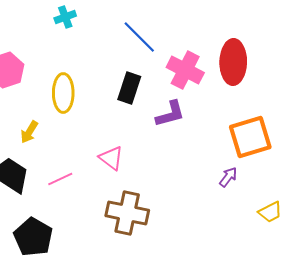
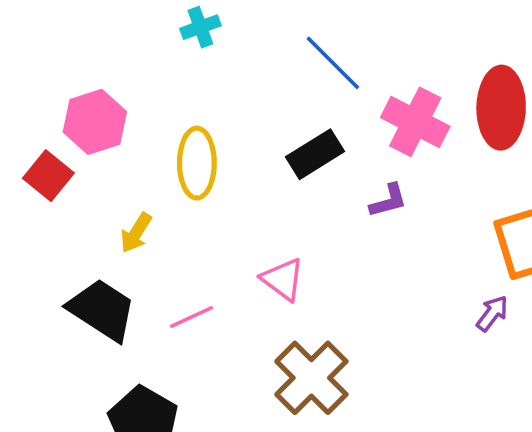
black rectangle: (129, 88) -> (315, 154), turned 40
purple L-shape: (170, 114) -> (388, 201), size x0.7
brown cross: (127, 213) -> (311, 378), turned 33

